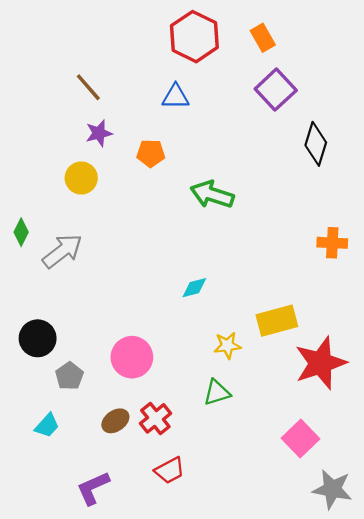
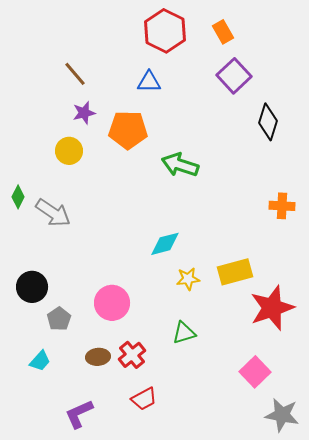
orange pentagon: (151, 153) -> (128, 130), size x1.6
gray arrow: (62, 251) -> (53, 213), turned 72
cyan diamond: (194, 288) -> (165, 244), size x1.4
yellow star: (227, 345) -> (188, 279), moved
brown ellipse: (115, 421) -> (98, 357), turned 30

